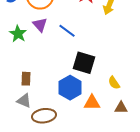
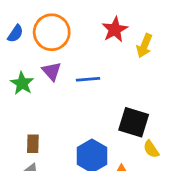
blue line: (67, 31) -> (88, 79), turned -42
black square: (84, 63) -> (134, 122), moved

